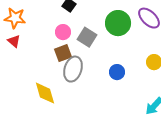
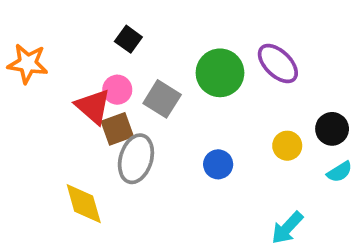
red triangle: (14, 41) -> (93, 106), moved, size x1.5

